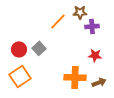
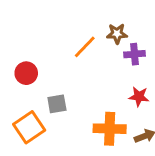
gray square: (39, 48) -> (57, 104), moved, turned 32
red circle: (19, 49) -> (26, 73), moved

